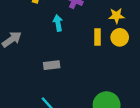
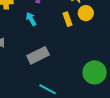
gray rectangle: (52, 65) -> (38, 55), size x1.5

